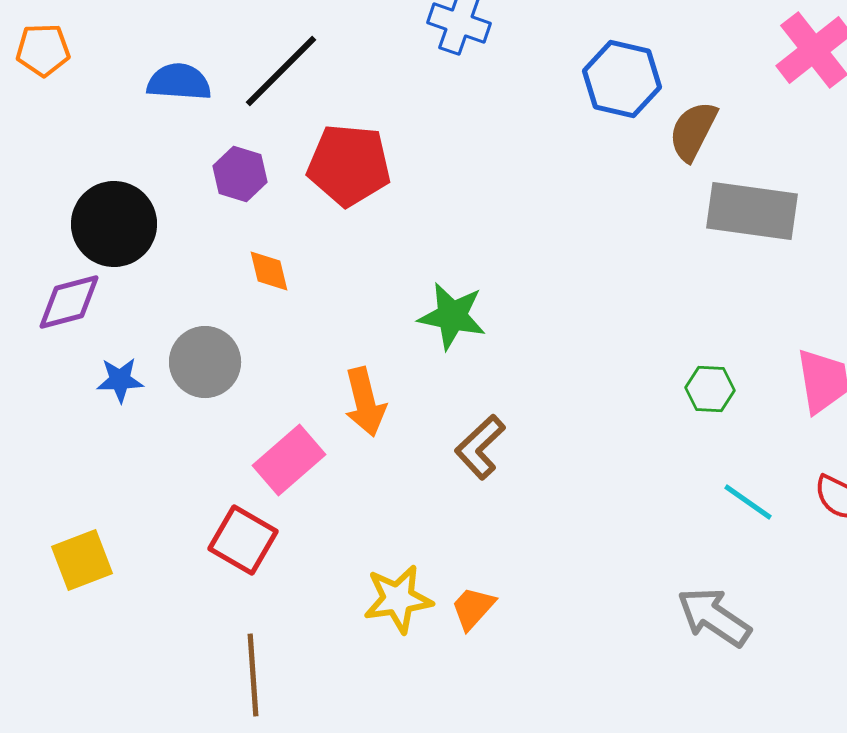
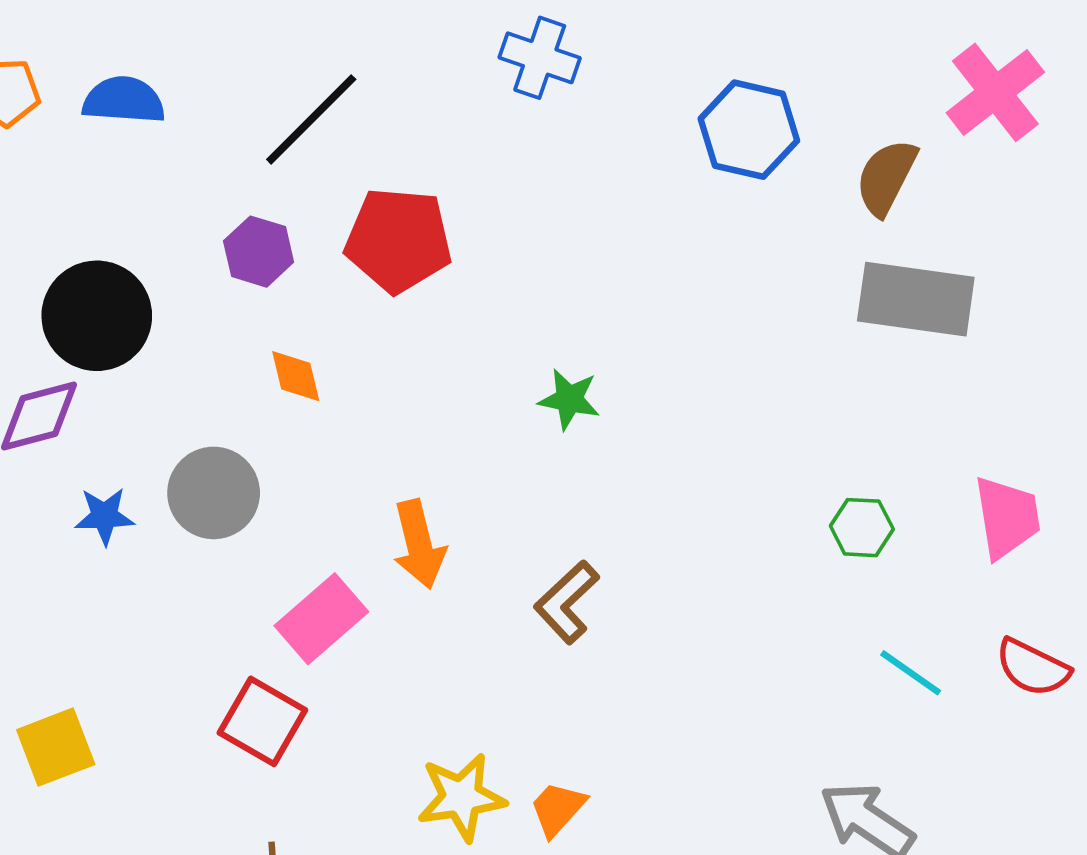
blue semicircle: (179, 82) -> (124, 100), moved
brown semicircle: (693, 131) -> (886, 177), moved
green star: (452, 316) -> (569, 399), moved, size x0.7

